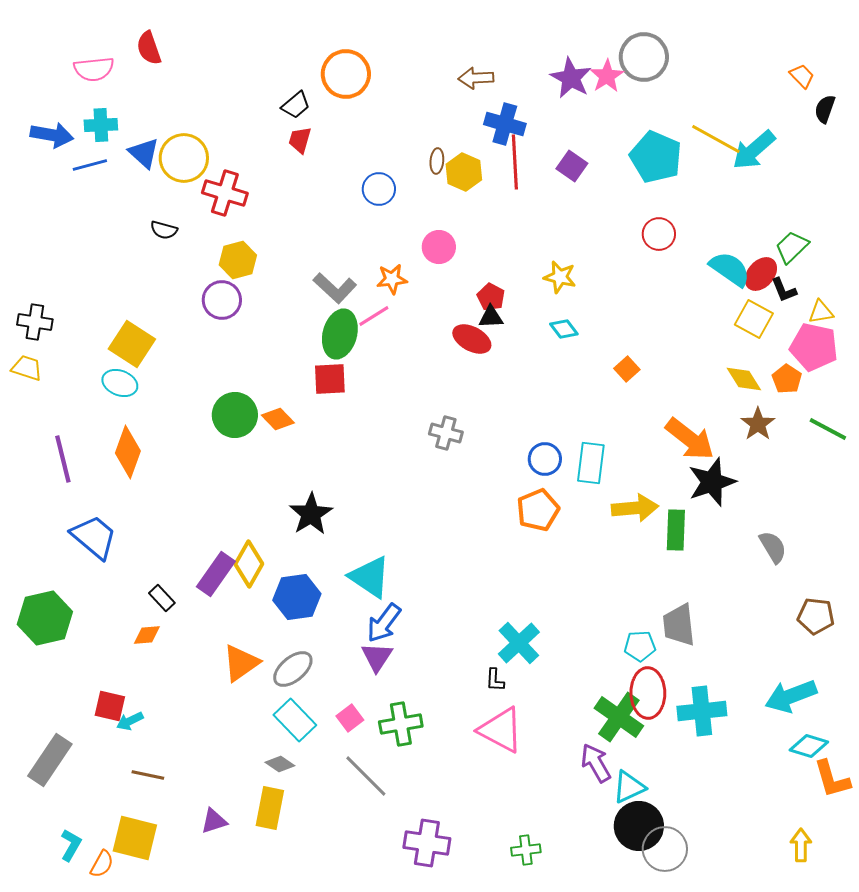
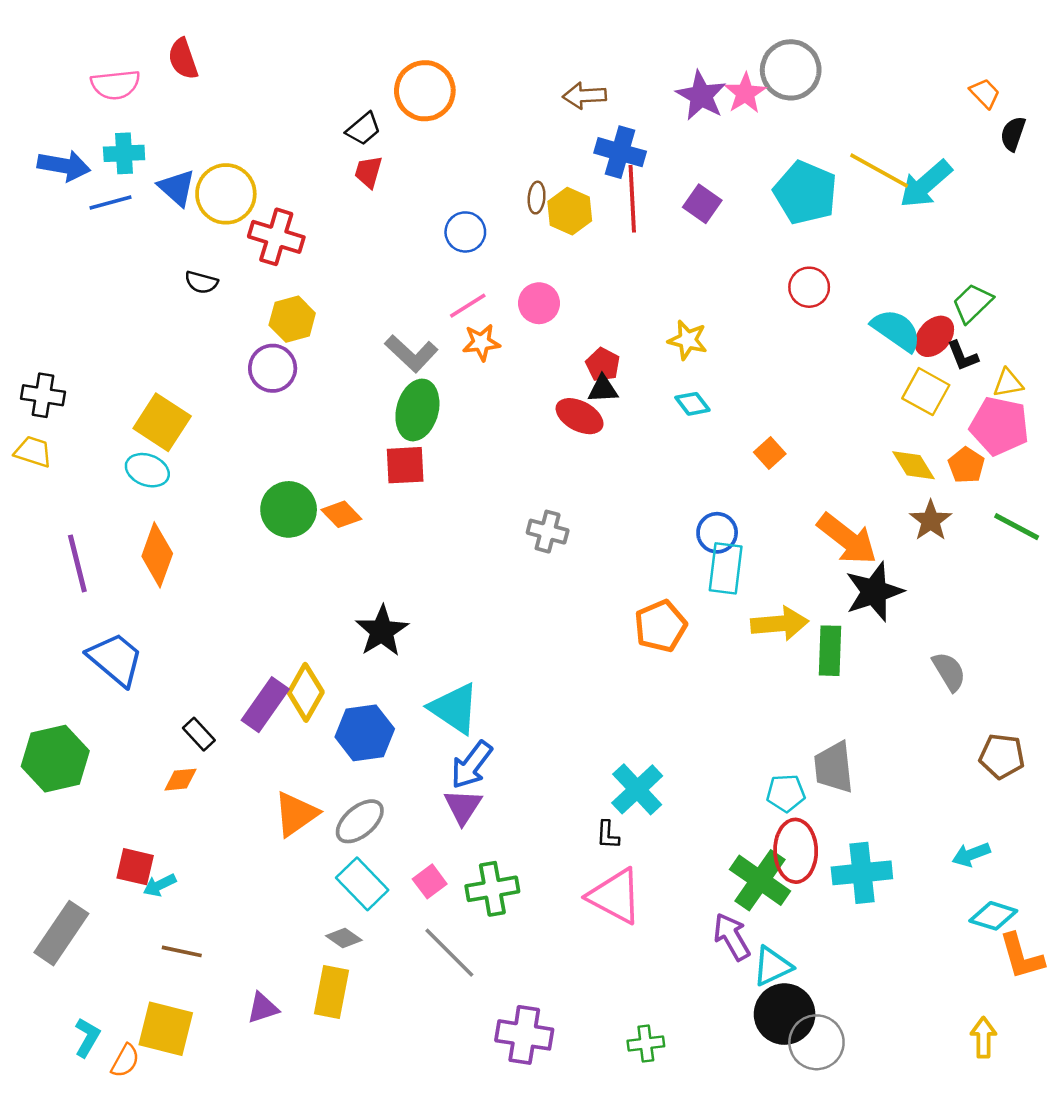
pink line: (374, 316) -> (468, 306), moved
blue circle: (545, 459) -> (717, 533), moved
cyan arrow: (791, 696) -> (971, 854), size x0.6

